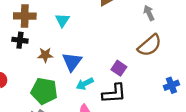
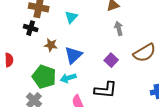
gray arrow: (149, 13) -> (119, 28), moved
purple square: (119, 68) -> (111, 60), moved
cyan arrow: (85, 84) -> (68, 78), moved

